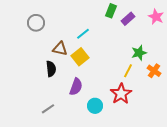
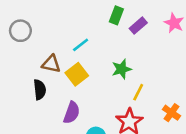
green star: (139, 53) -> (122, 69), moved
orange cross: (154, 71) -> (171, 113), moved

